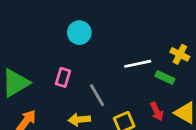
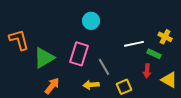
pink rectangle: (63, 77) -> (79, 54), size x1.6
red arrow: (157, 111) -> (147, 71), moved, turned 32

